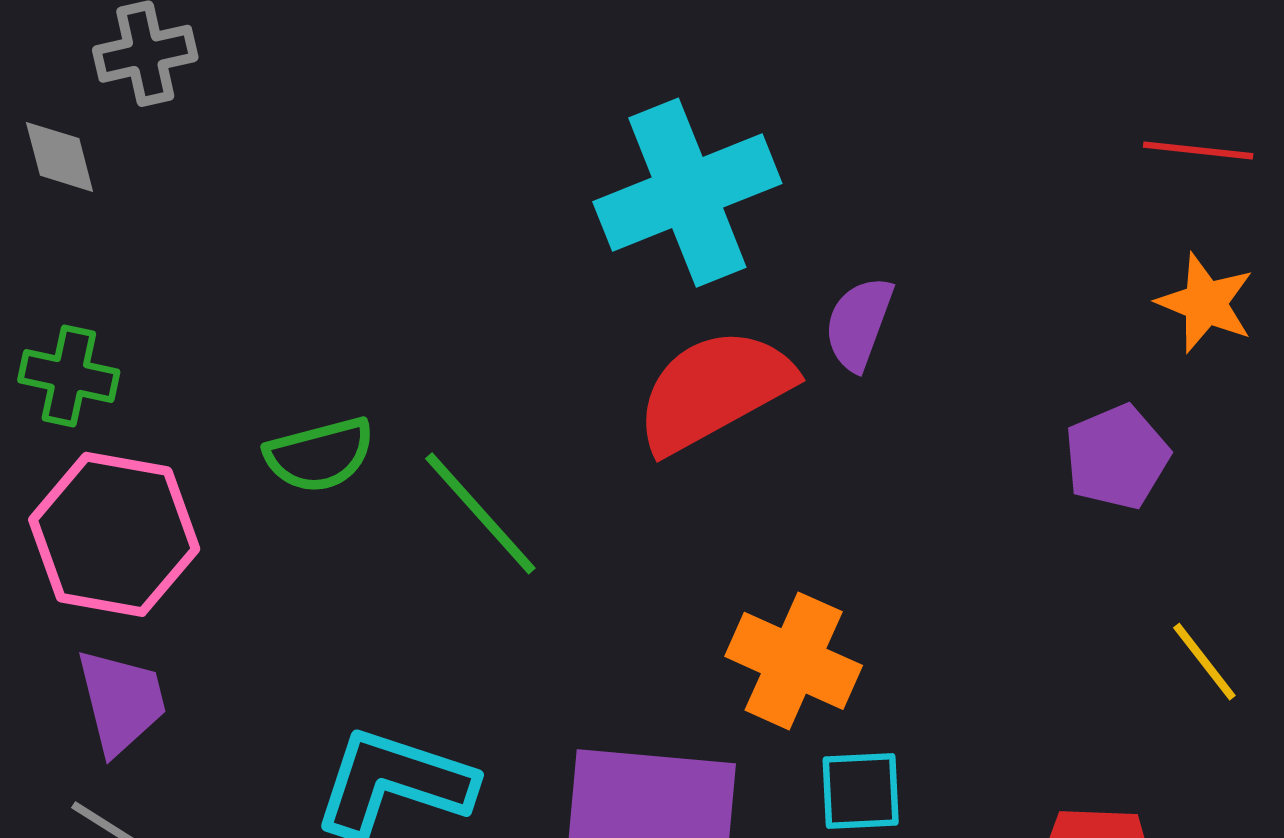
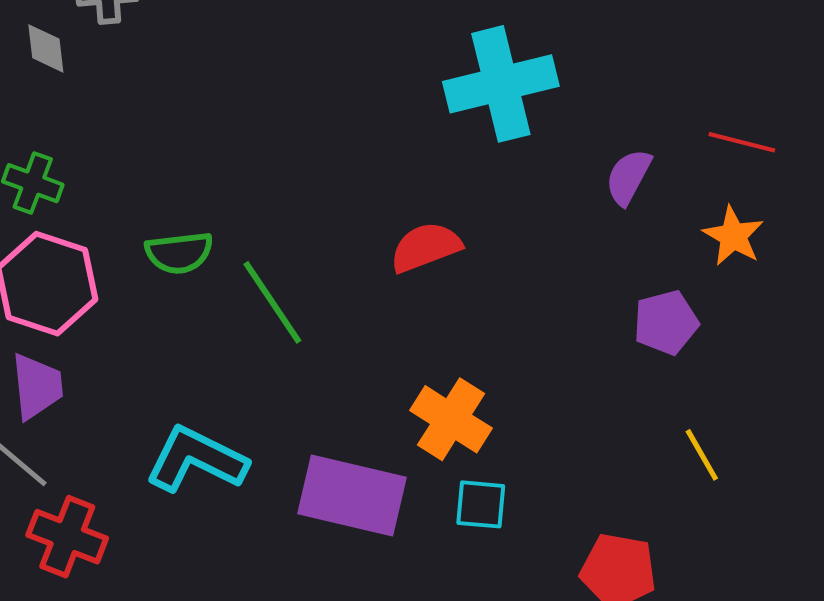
cyan cross: (687, 193) -> (501, 84), moved
purple semicircle: (859, 323) -> (628, 177), moved
red semicircle: (714, 390) -> (426, 247), size x0.7

